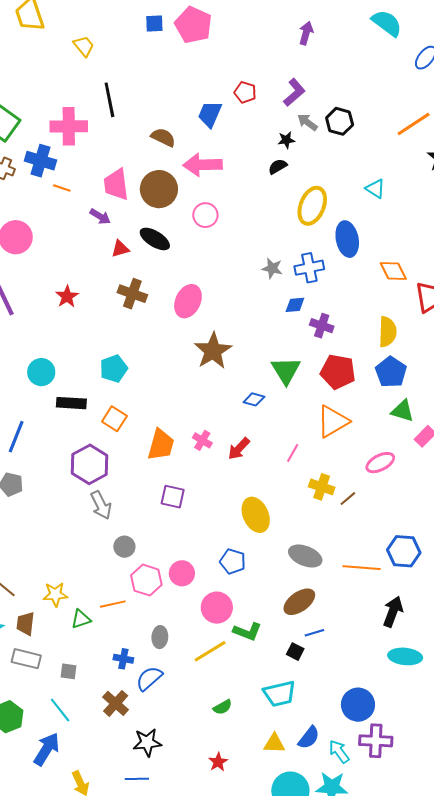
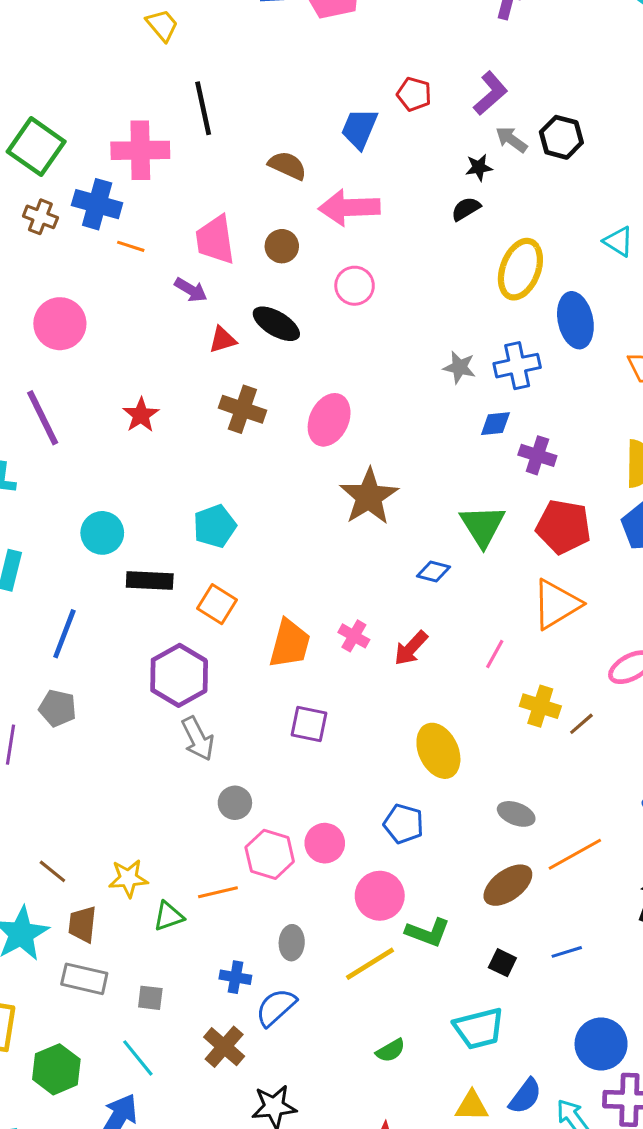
brown circle: (159, 189) -> (282, 246), size x0.6
gray ellipse: (305, 556) -> (516, 814), size x0.7
orange line: (362, 568) -> (575, 854), moved, turned -33
blue line: (314, 633) -> (567, 952), moved

